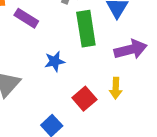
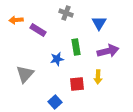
green rectangle: (86, 29) -> (76, 47), moved, size x0.7
red square: (84, 99) -> (77, 84), turned 35

